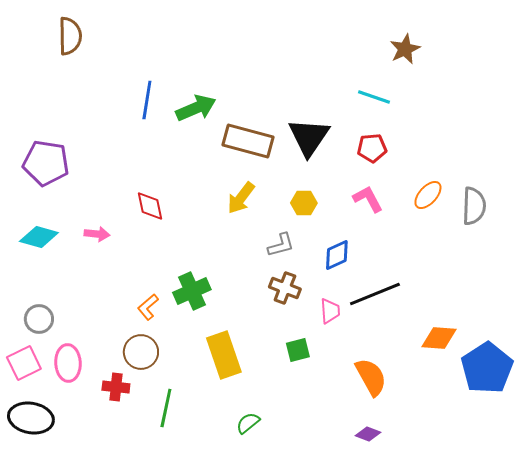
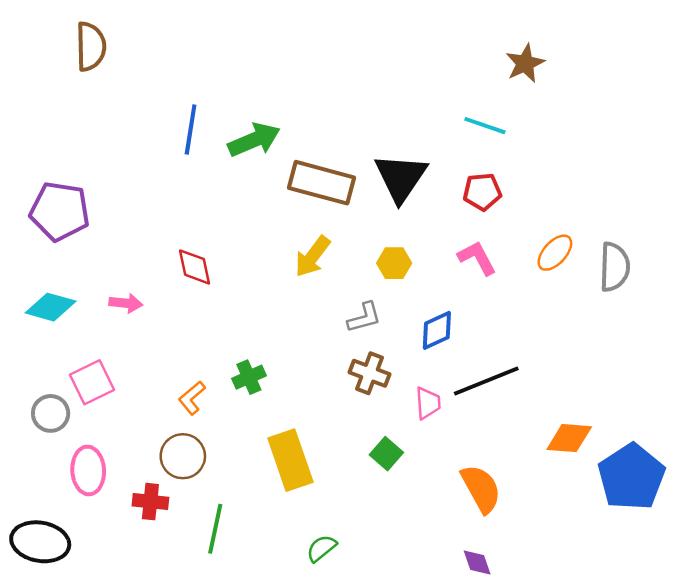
green cross: (192, 291) -> (249, 377), size x0.7
green square: (298, 350) -> (386, 454), turned -35
pink square: (24, 363) -> (92, 382), moved
purple diamond: (368, 434) -> (477, 563), turned 50

